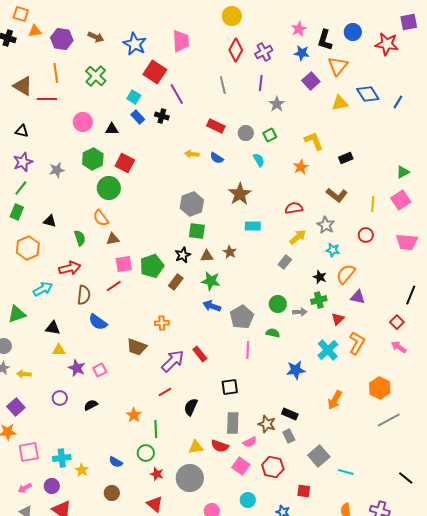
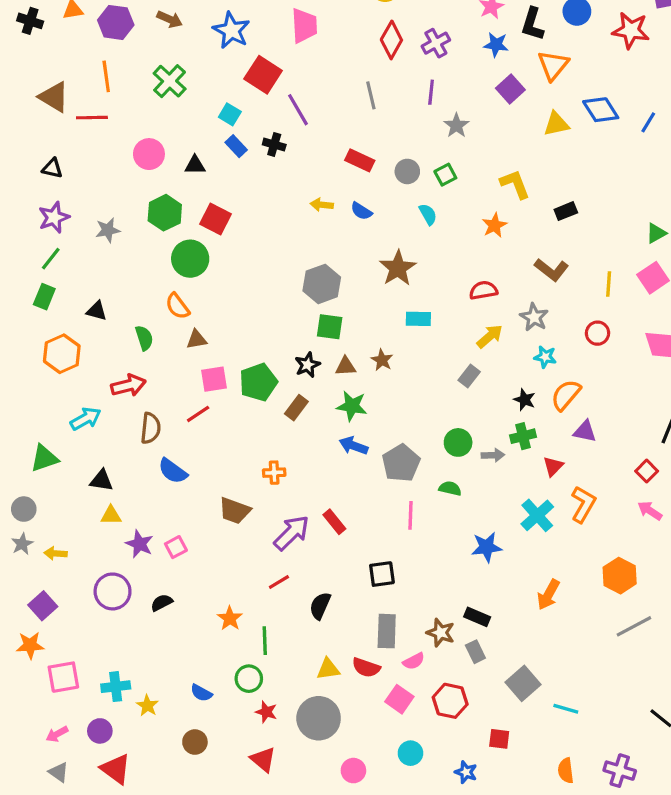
purple circle: (60, 398) -> (113, 591), size x1.5

